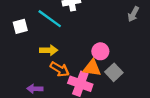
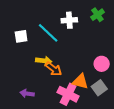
pink circle: (100, 51) -> (102, 64), moved
orange arrow: (60, 69) -> (54, 69), moved

